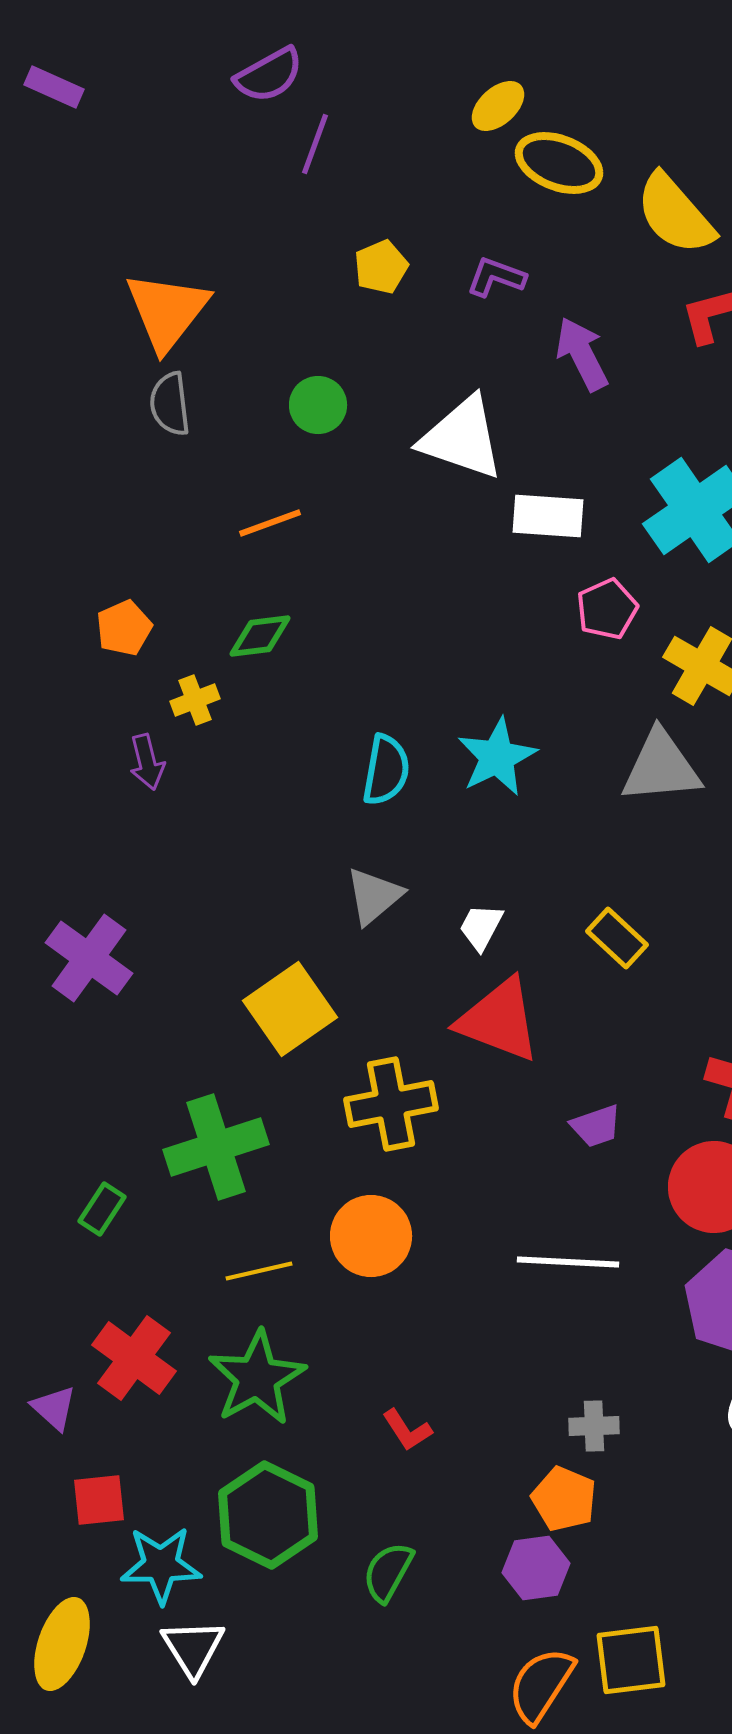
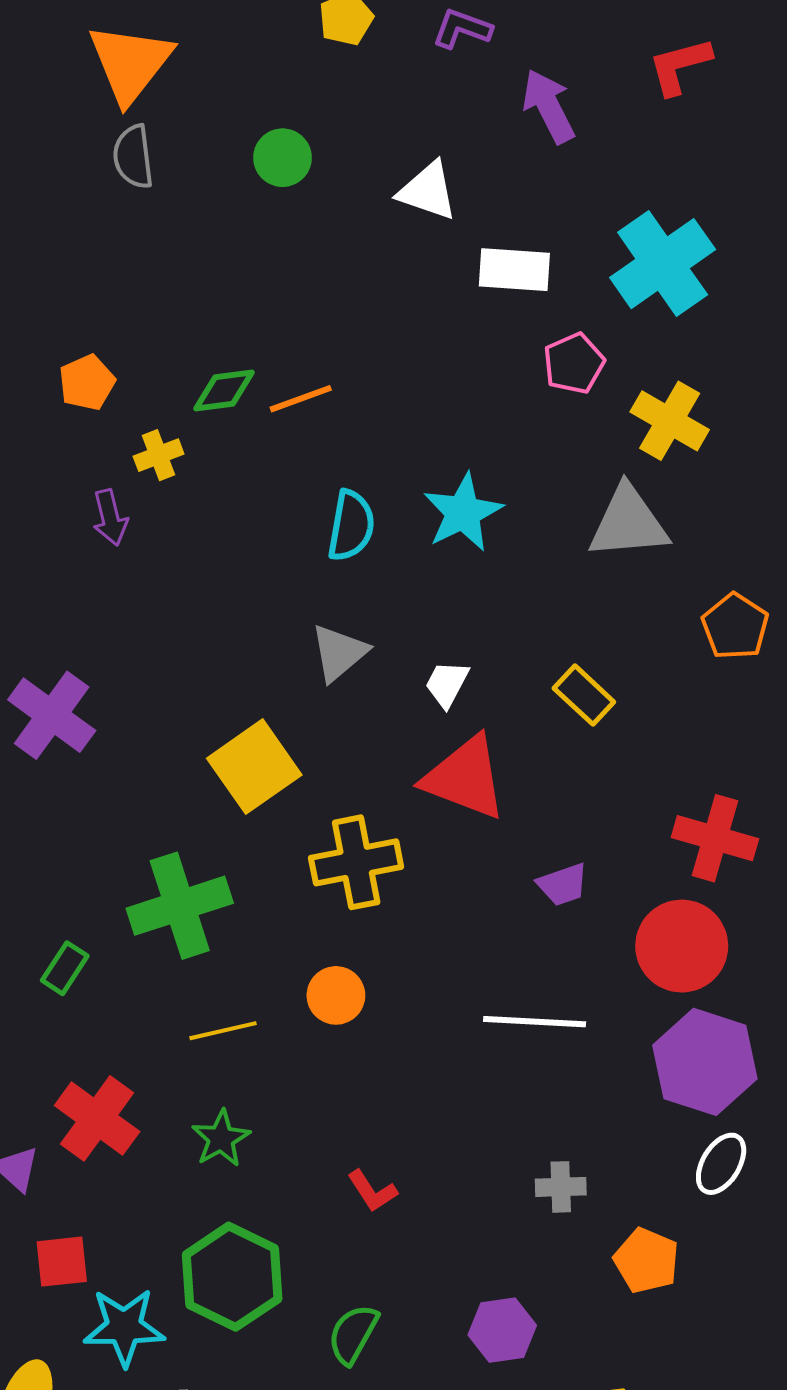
white triangle: (462, 438) -> (428, 191), size x0.7
orange line: (270, 523) -> (301, 399), moved
orange circle: (371, 1236) -> (336, 995), size x0.7
green star: (257, 1378) -> (221, 1139), size x0.6
orange pentagon: (564, 1499) -> (646, 1261), moved

